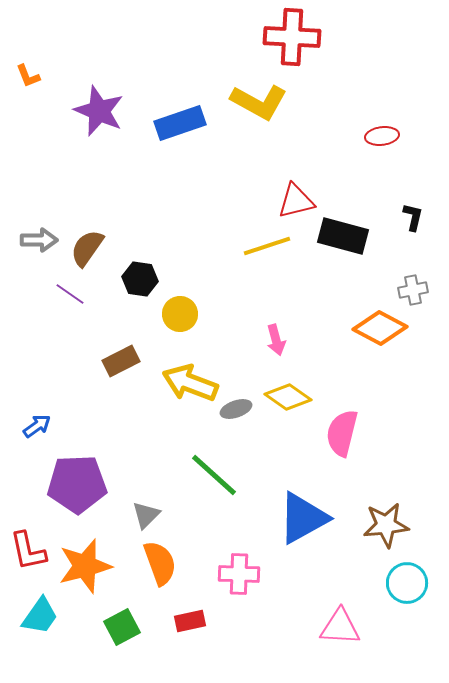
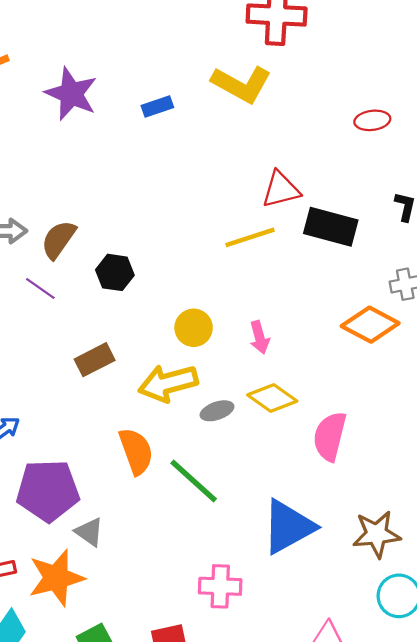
blue rectangle: (180, 123) -> (157, 107), size x0.6
yellow circle: (180, 314) -> (194, 328), moved
yellow arrow: (190, 383) -> (168, 383), turned -36
gray triangle: (146, 515) -> (89, 532), moved, turned -40
orange semicircle: (160, 563) -> (136, 451), moved

